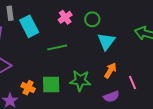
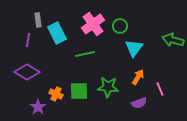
pink cross: (65, 17) -> (93, 24), size x1.6

